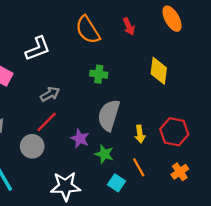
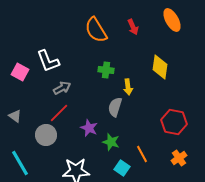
white L-shape: (38, 49) -> (48, 61), moved, turned 90
gray semicircle: (109, 115) -> (115, 107), size x0.7
yellow arrow: (140, 134) -> (128, 87), moved

